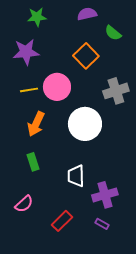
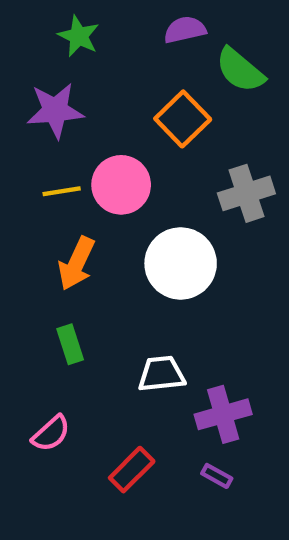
green star: (37, 17) -> (79, 36), turned 30
green semicircle: (113, 33) -> (240, 70), size x1.4
white trapezoid: (76, 176) -> (161, 374), turned 85

